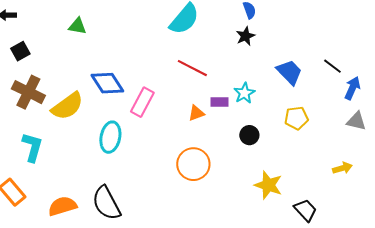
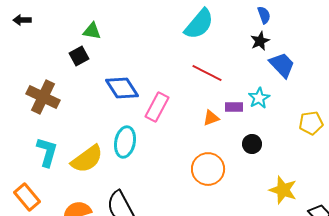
black square: (20, 51) -> (79, 56), moved
blue trapezoid: (289, 72) -> (282, 65), moved
yellow semicircle: (67, 106) -> (87, 159), moved
black circle: (249, 135) -> (252, 144), moved

